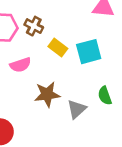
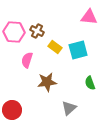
pink semicircle: (20, 65) -> (27, 60), turned 126
gray triangle: (77, 109) -> (69, 108), moved

